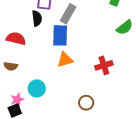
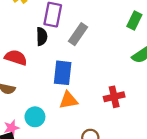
blue rectangle: (60, 35) -> (63, 73), moved
orange triangle: (65, 60) -> (68, 100), moved

